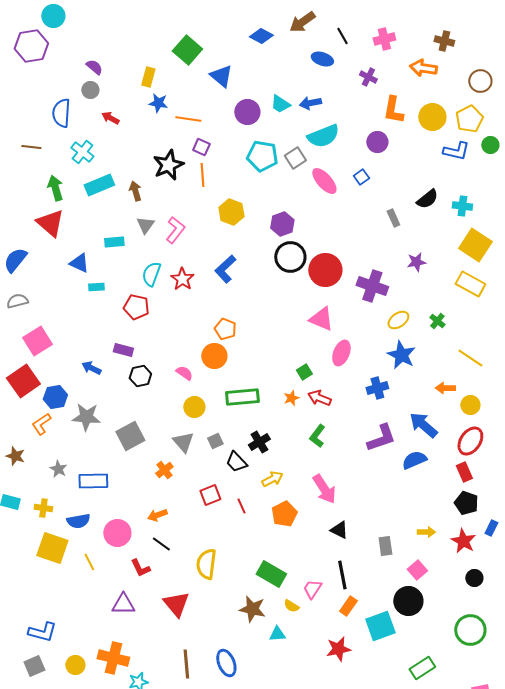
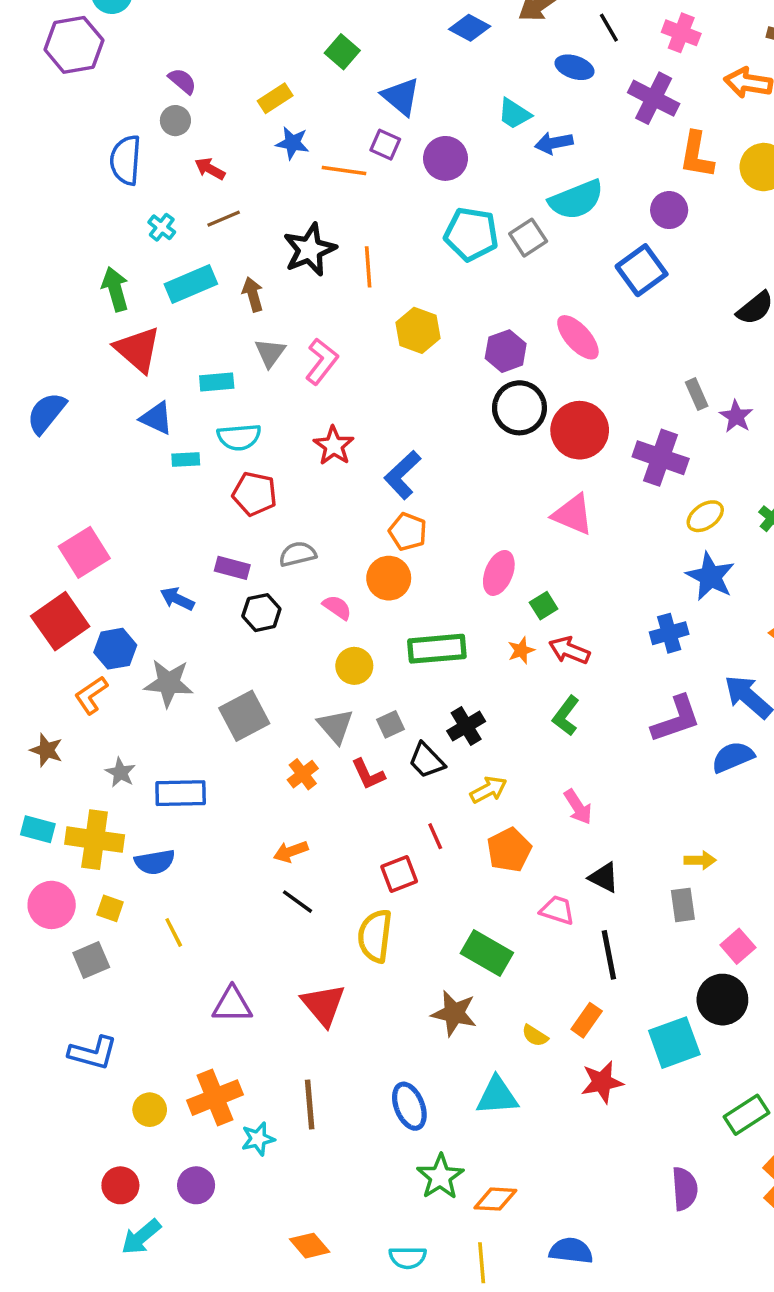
pink cross: (384, 39) -> (681, 33), turned 35
green square: (187, 50) -> (342, 52), size x0.7
yellow rectangle: (148, 77) -> (275, 98), turned 42
purple cross: (368, 77) -> (654, 98), size x1.6
cyan trapezoid: (280, 104) -> (514, 114), moved
brown line: (31, 147) -> (224, 219), moved, turned -30
purple square: (201, 147) -> (385, 145), moved
cyan cross: (82, 152) -> (162, 227), size x0.7
blue square: (361, 177) -> (642, 270), size x1.8
pink ellipse: (324, 181) -> (578, 337), moved
gray rectangle: (393, 218) -> (697, 394), moved
red triangle: (50, 223) -> (138, 349), moved
purple star: (416, 262) -> (736, 416), turned -30
blue L-shape: (225, 269) -> (402, 475), moved
cyan semicircle: (151, 274) -> (239, 437), moved, turned -115
gray semicircle: (17, 301) -> (298, 554), moved
pink ellipse: (341, 353) -> (499, 573), moved
pink arrow: (324, 489) -> (578, 807), size x0.7
red square: (210, 495) -> (399, 874), moved
yellow cross: (43, 508) -> (95, 840), size x1.8
yellow arrow: (426, 532) -> (700, 860), moved
pink circle: (117, 533) -> (52, 905), moved
yellow square: (52, 548) -> (110, 908), size x0.5
red L-shape: (140, 568) -> (368, 774), moved
pink trapezoid: (312, 589) -> (557, 910), moved, turned 75
yellow semicircle: (291, 606) -> (535, 1036), moved
orange rectangle: (348, 606) -> (587, 1020), moved
cyan triangle: (277, 634) -> (497, 1096), moved, size x1.5
orange cross: (113, 658) -> (215, 1098), turned -36
brown line: (186, 664) -> (310, 1104), moved
gray square: (34, 666) -> (91, 960), moved

